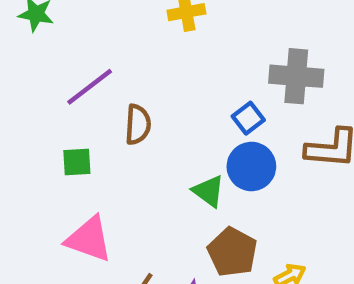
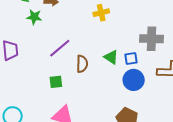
blue square: (248, 118) -> (131, 59), turned 32
green triangle: (209, 191) -> (111, 57), moved

